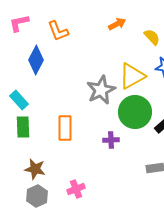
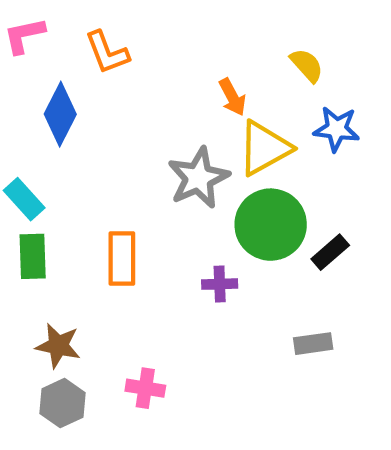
orange arrow: (117, 24) -> (232, 97), moved, turned 90
pink cross: (76, 189) -> (145, 388), turned 30

